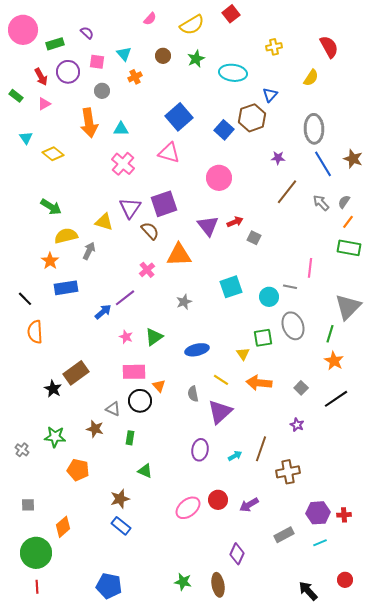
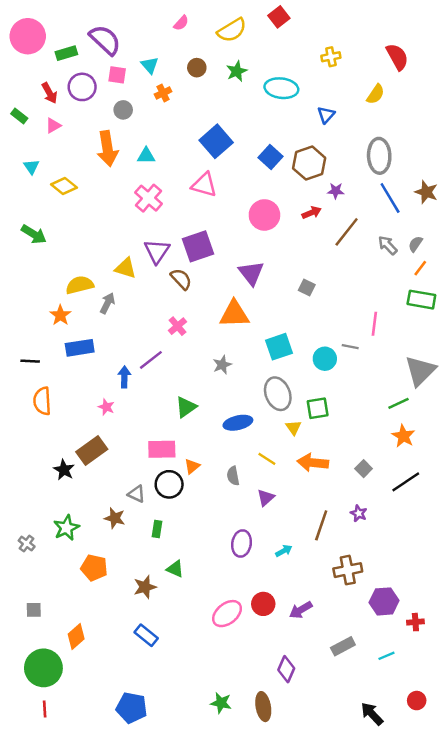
purple semicircle: (87, 33) -> (105, 40), size x2.0
brown hexagon: (252, 118) -> (309, 163), moved
green arrow: (51, 207) -> (34, 234), moved
red arrow: (235, 222) -> (312, 213), moved
orange triangle: (179, 255) -> (234, 314), moved
black line: (25, 299) -> (30, 361), turned -42
blue arrow: (103, 312) -> (124, 377), turned -48
gray ellipse: (293, 326) -> (278, 394), moved
green line: (330, 334) -> (399, 403), turned 48
pink star: (126, 337) -> (106, 407), moved
orange triangle: (159, 386) -> (192, 466), turned 32
purple triangle: (220, 412) -> (266, 498), size x0.6
green star: (55, 437) -> (66, 528), turned -30
brown line: (261, 449) -> (321, 525), moved
brown star: (120, 499) -> (145, 587), moved
purple hexagon: (318, 513) -> (384, 601), moved

